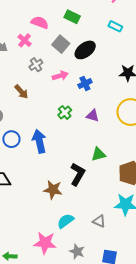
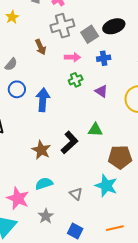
gray square: (61, 44) -> (90, 34), moved
gray cross: (36, 65) -> (62, 26), size x1.6
pink arrow: (60, 76) -> (72, 57), moved

